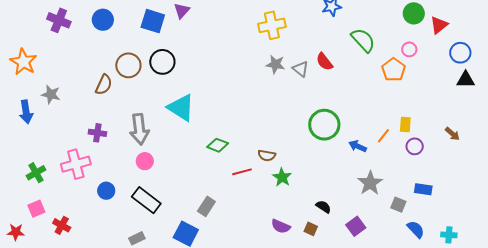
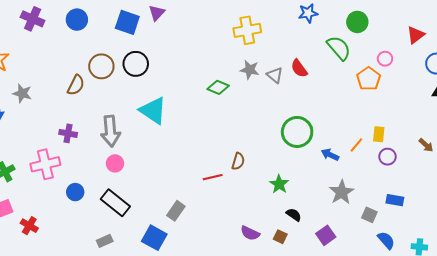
green circle: (414, 13) -> (357, 22), moved
green diamond: (218, 145) -> (218, 87), moved
brown semicircle: (267, 155) -> (238, 161), turned -84
green star: (282, 177) -> (279, 184), moved

